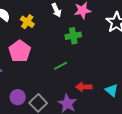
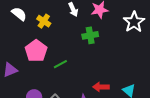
green line: (61, 66) -> (60, 64), moved

